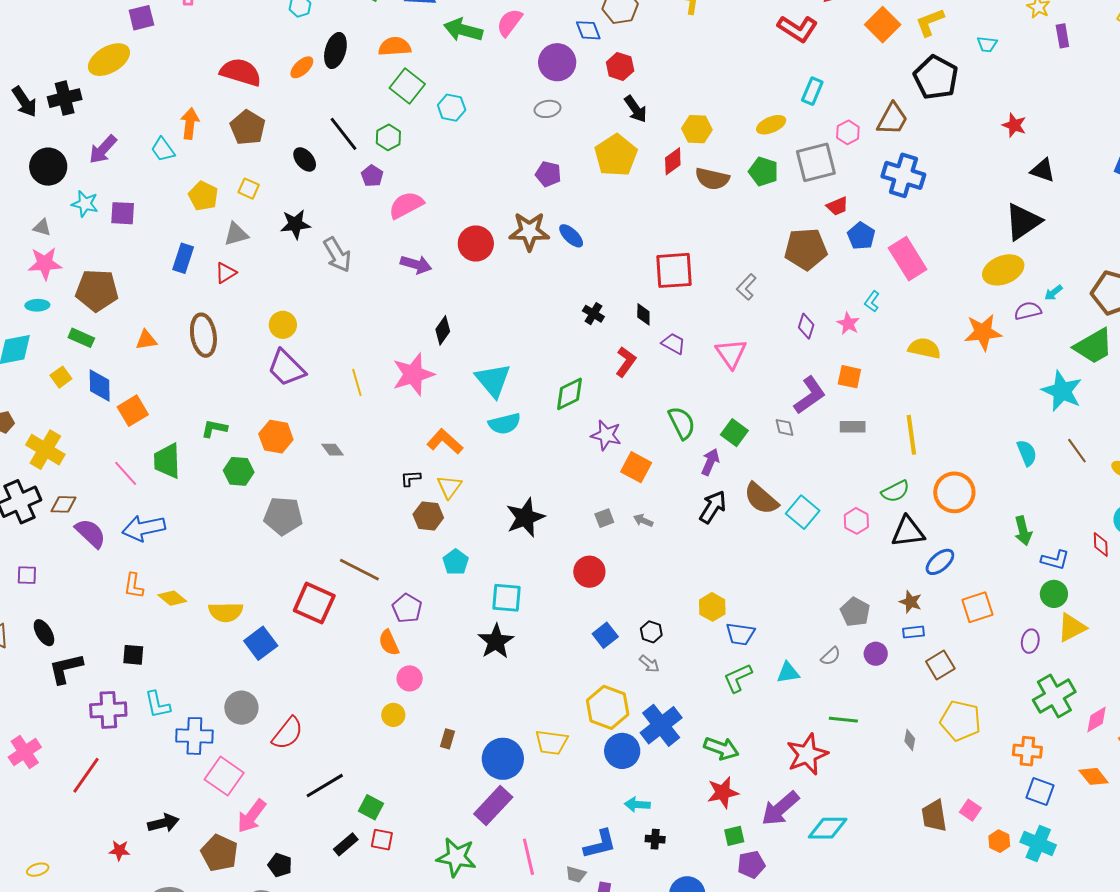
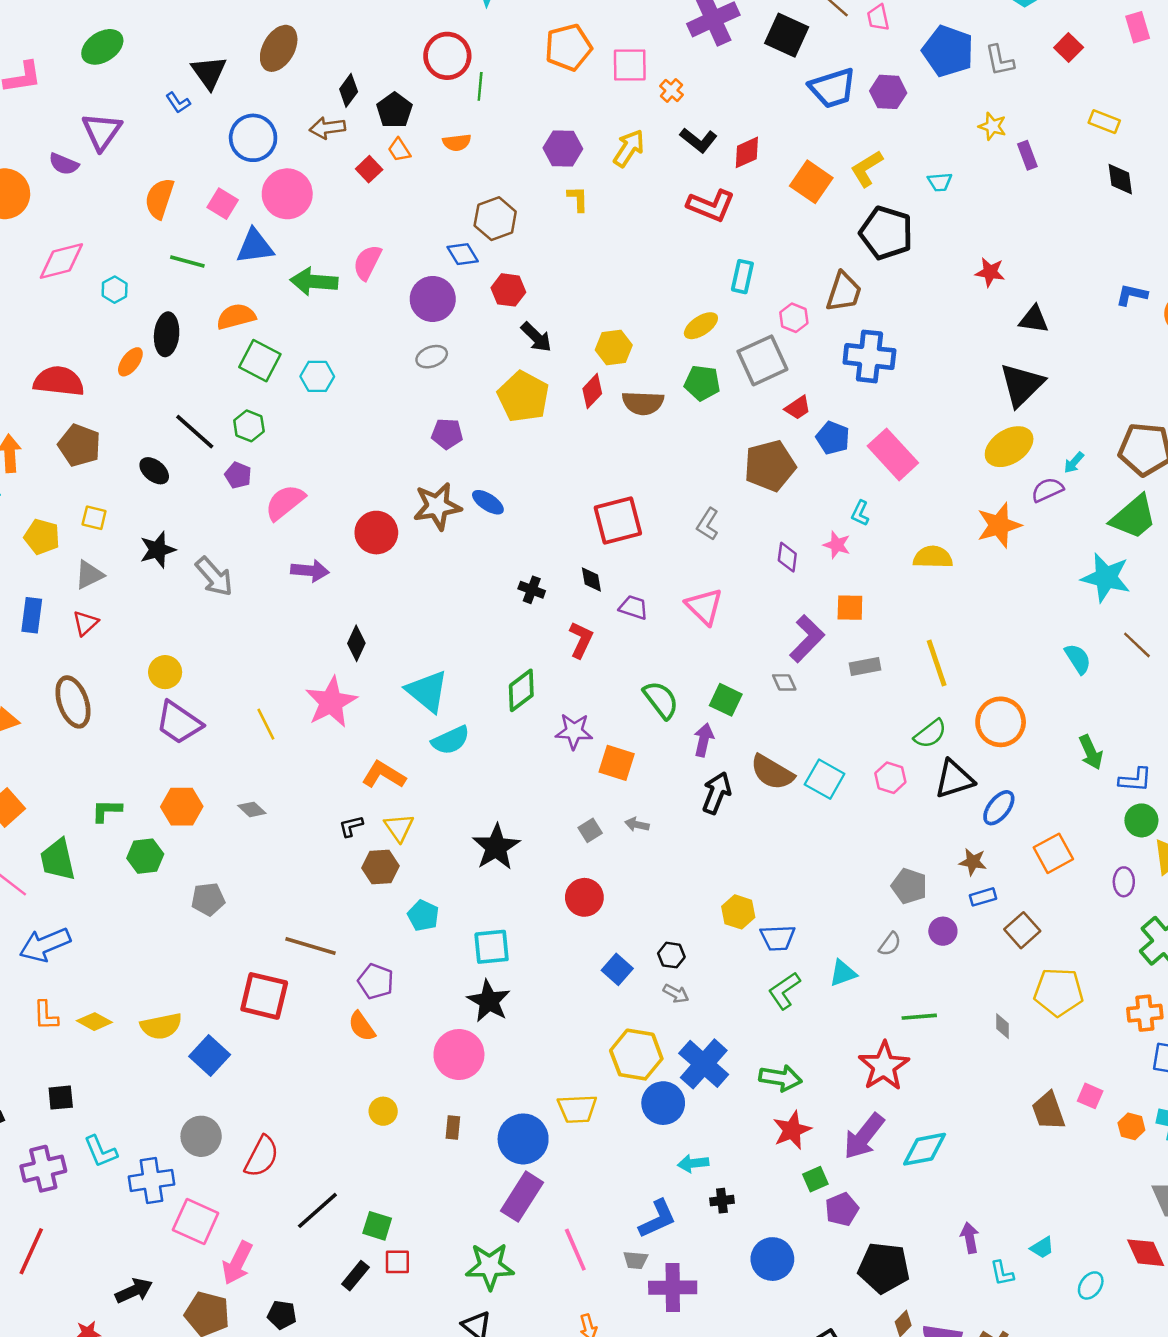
gray pentagon: (283, 516) -> (208, 899), size x0.7
pink circle: (410, 678) -> (459, 1054), moved, size x1.6

